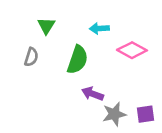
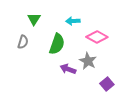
gray star: (114, 114) -> (88, 61), moved, turned -30
purple square: (146, 114) -> (107, 84), turned -32

